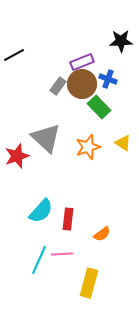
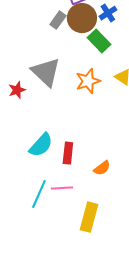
blue cross: (108, 79) -> (108, 13), turned 36
red star: (17, 156) -> (17, 90), size x0.7

